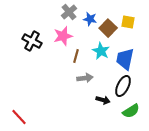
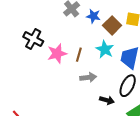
pink star: (63, 36) -> (57, 54), moved

